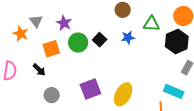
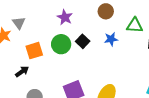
purple star: (64, 23) -> (65, 17), moved
black arrow: (39, 70) -> (22, 72), turned -80

